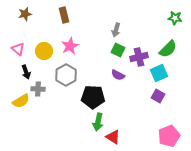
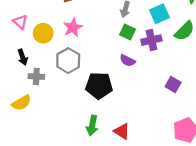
pink triangle: (18, 49) -> (20, 22), moved
cyan square: (159, 73) -> (159, 14), moved
yellow semicircle: (21, 101) -> (21, 103), moved
green arrow: (98, 122) -> (92, 126), moved

